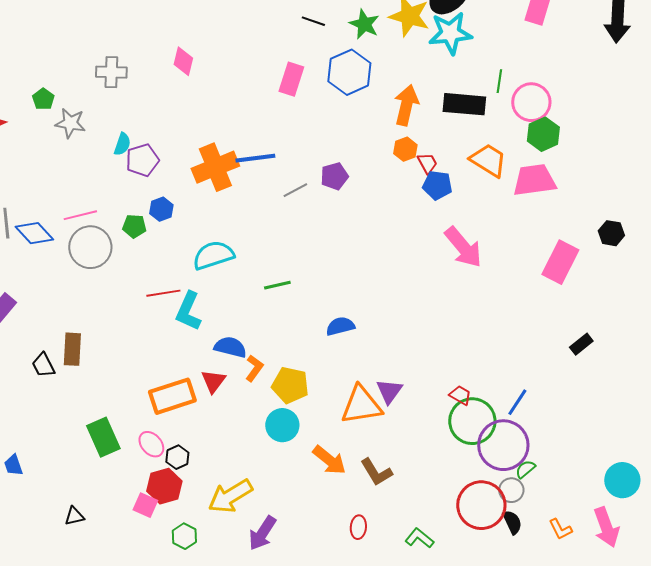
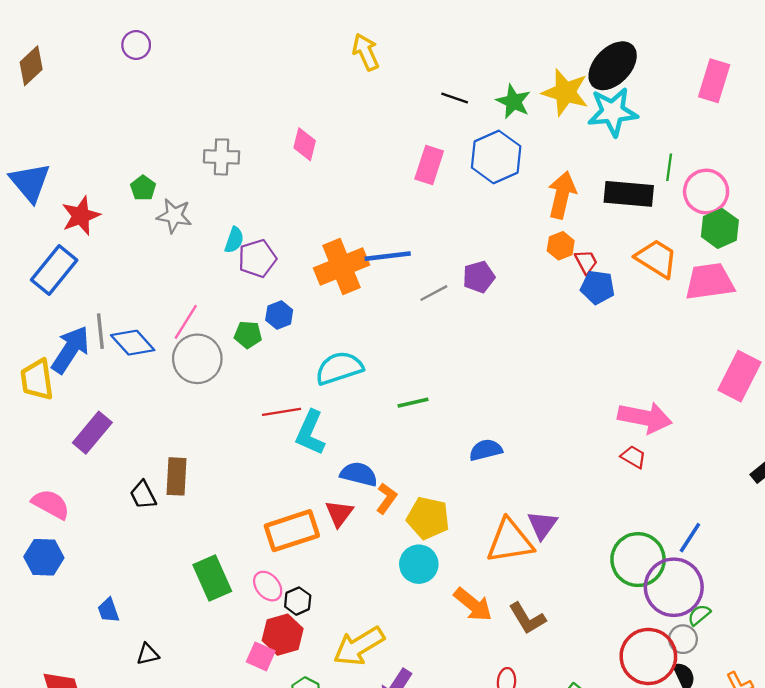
pink line: (80, 215) -> (186, 322), turned -44
pink arrow: (463, 247) -> (645, 418), moved, turned -39
red trapezoid: (460, 395) -> (633, 457), moved
black triangle: (74, 516) -> (148, 654), moved

